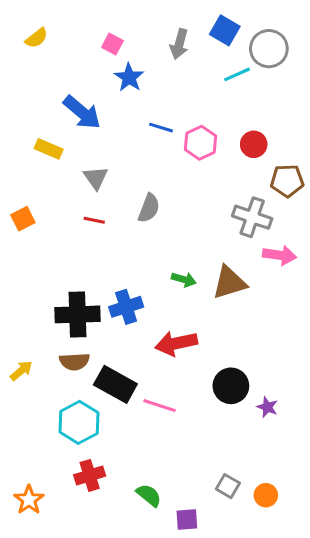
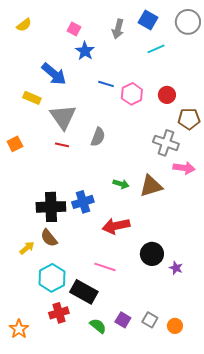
gray circle: (269, 49) -> (188, 22), moved
gray triangle: (96, 178) -> (63, 117), size x1.6
brown semicircle: (74, 362) -> (49, 238), turned 54
yellow arrow: (21, 371) -> (27, 248), moved
black rectangle: (115, 384) -> (84, 292), moved
purple square: (187, 519) -> (123, 320), moved, turned 35

